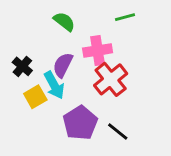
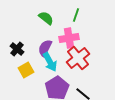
green line: (125, 17) -> (76, 15), moved, turned -56
cyan arrow: (54, 85) -> (50, 62), moved

